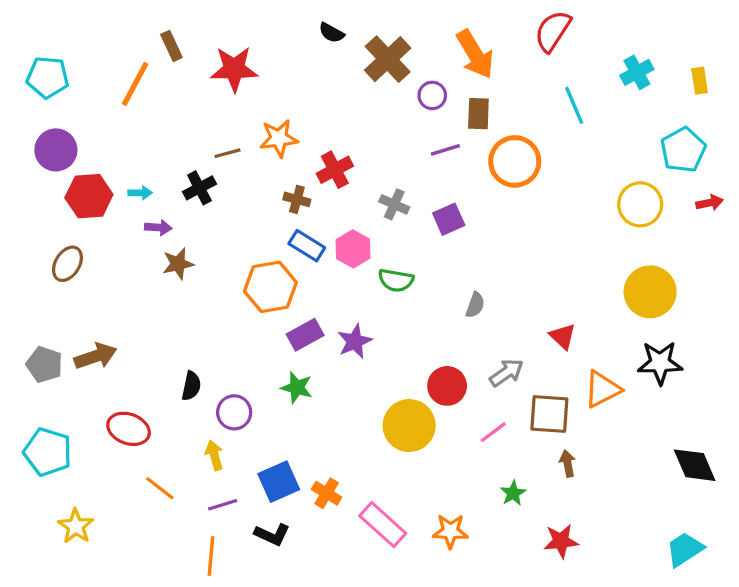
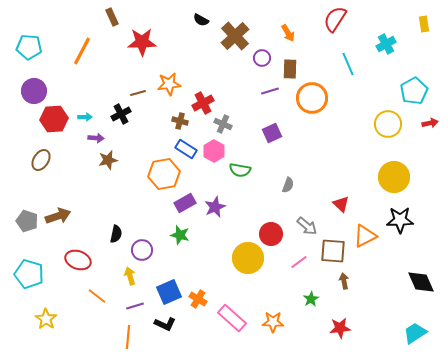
brown rectangle: (171, 46) -> (112, 17), moved
orange arrow: (475, 54) -> (288, 33), size x0.6
yellow rectangle: (700, 81) -> (424, 24), moved
gray cross: (394, 204) -> (223, 124), moved
gray arrow: (506, 373) -> (307, 226), turned 75

